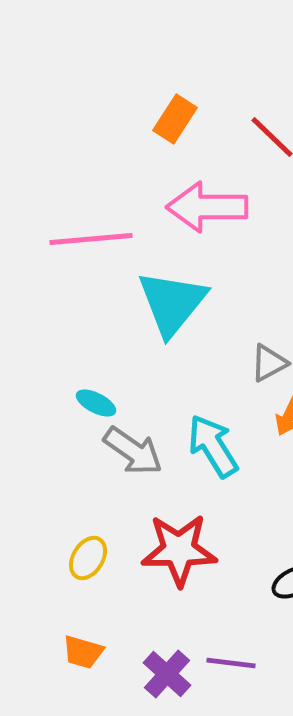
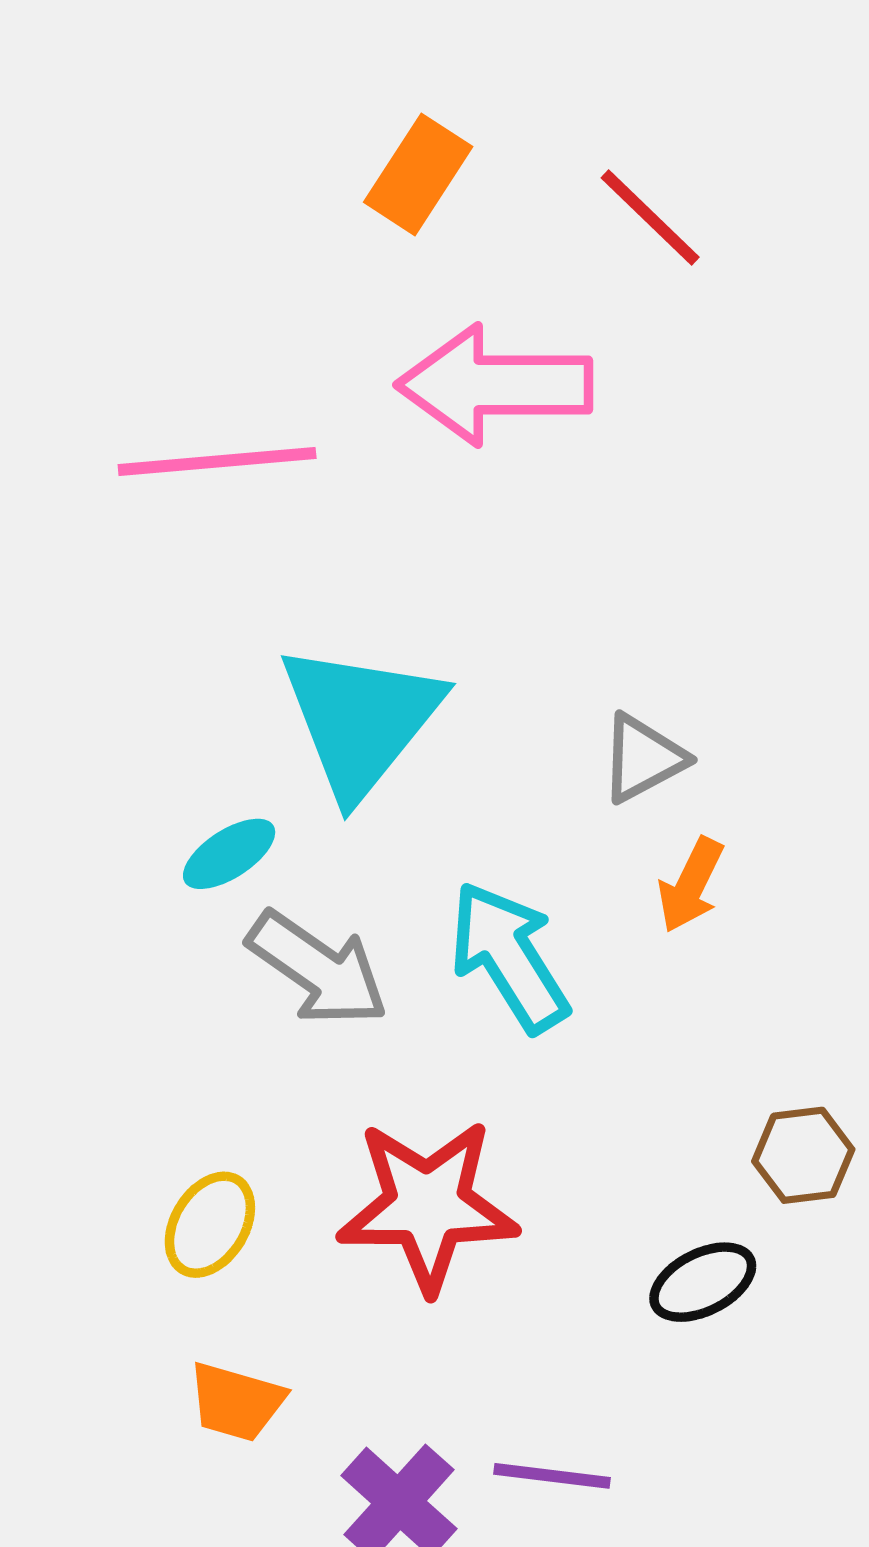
cyan triangle: (172, 303) -> (361, 720), moved
cyan ellipse: (96, 403) -> (229, 854), turned -60
orange trapezoid: (83, 652) -> (236, 1402), moved

